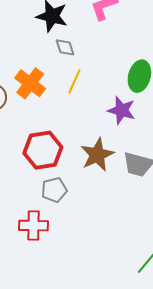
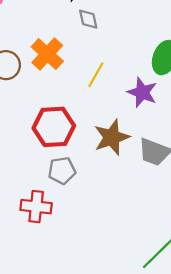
yellow line: (74, 81) -> (96, 75), moved

